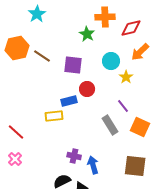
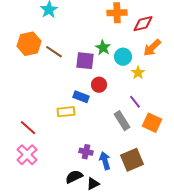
green star: (87, 34) -> (103, 48), moved
blue rectangle: (69, 101) -> (81, 97), turned 35
pink cross: (15, 159) -> (27, 155), size x1.5
brown square: (135, 166) -> (132, 160), moved, turned -30

